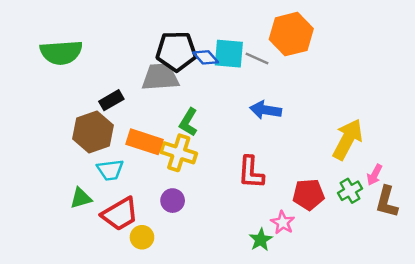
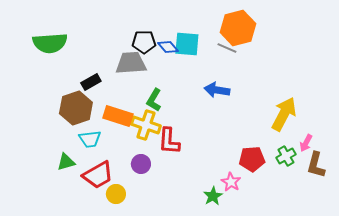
black pentagon: (176, 51) -> (144, 42), size x0.7
gray line: (257, 59) -> (227, 48), moved
red L-shape: (251, 172) -> (169, 141), moved

